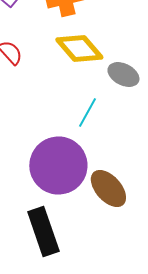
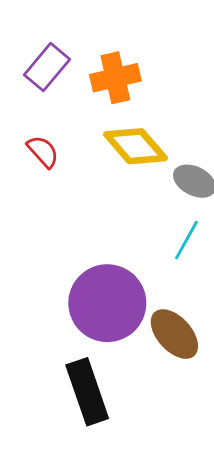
cyan line: (87, 112) -> (186, 240), moved

